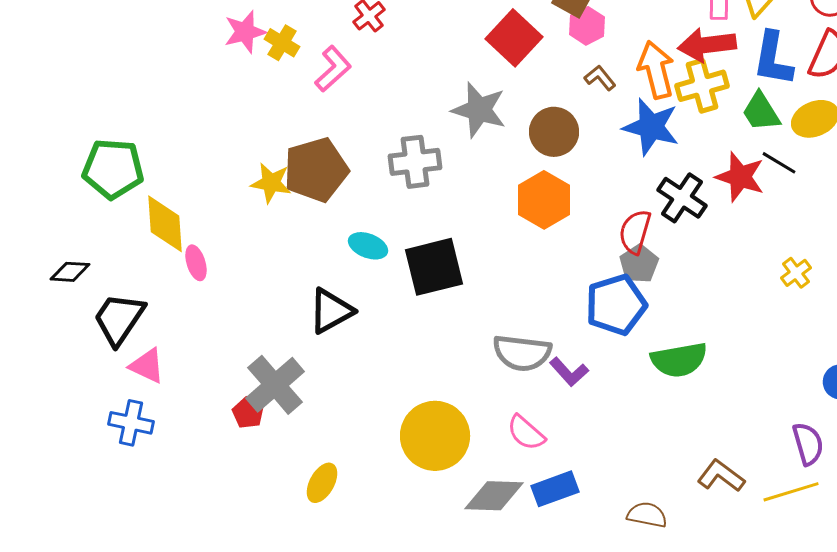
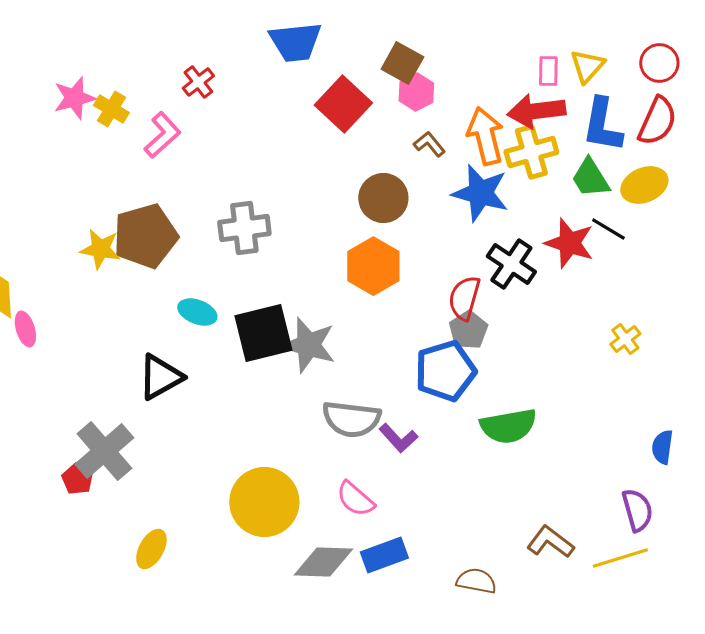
gray star: (479, 110) -> (308, 345), moved

